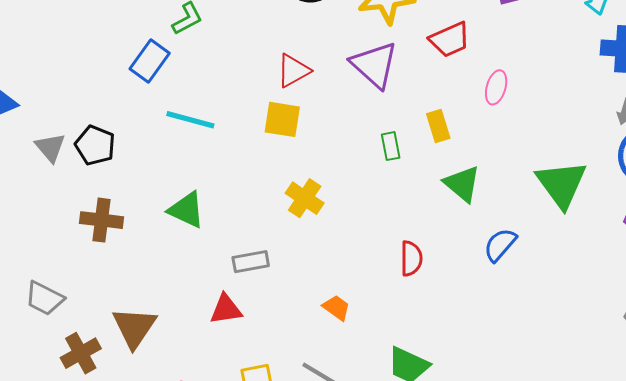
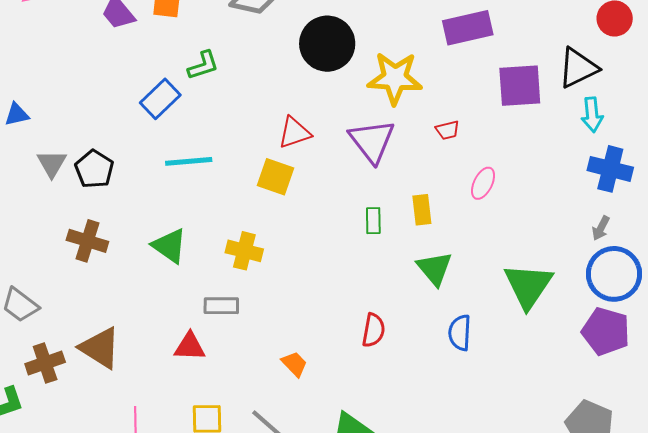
red trapezoid: (450, 40) -> (448, 130), size x0.6
cyan line: (190, 120) -> (189, 161), turned -30
yellow cross: (305, 198) -> (244, 251), moved, turned -30
blue semicircle: (500, 245) -> (460, 333), turned -48
brown triangle: (134, 327) -> (100, 348), turned -42

